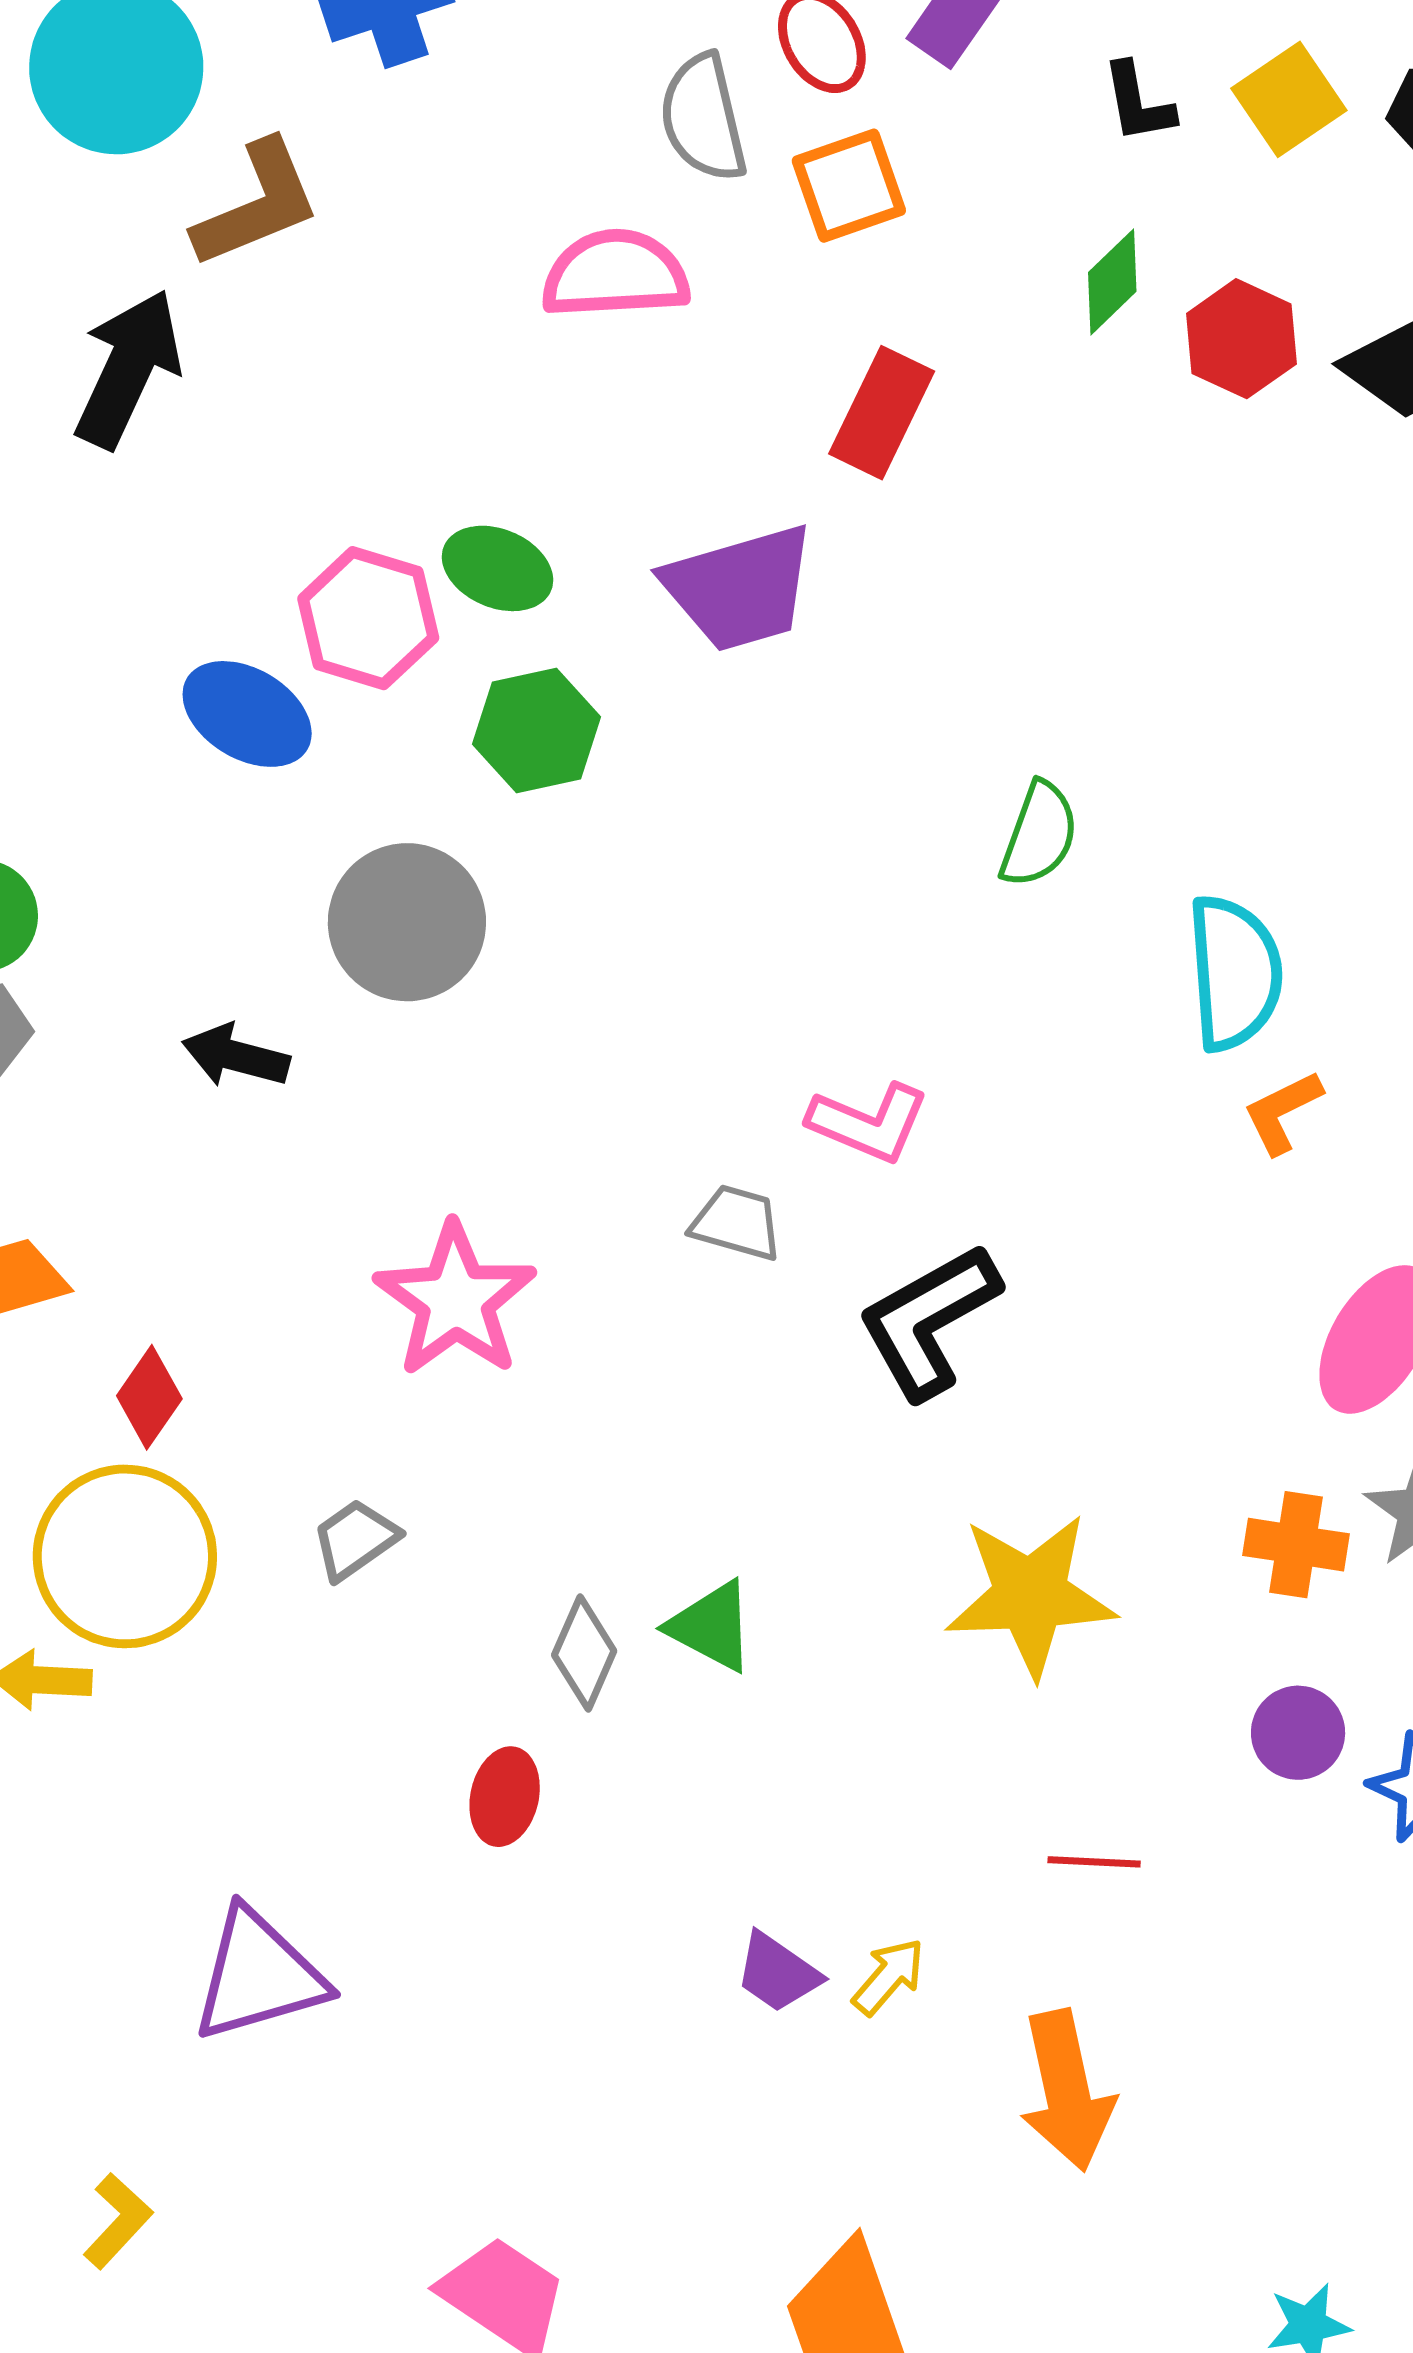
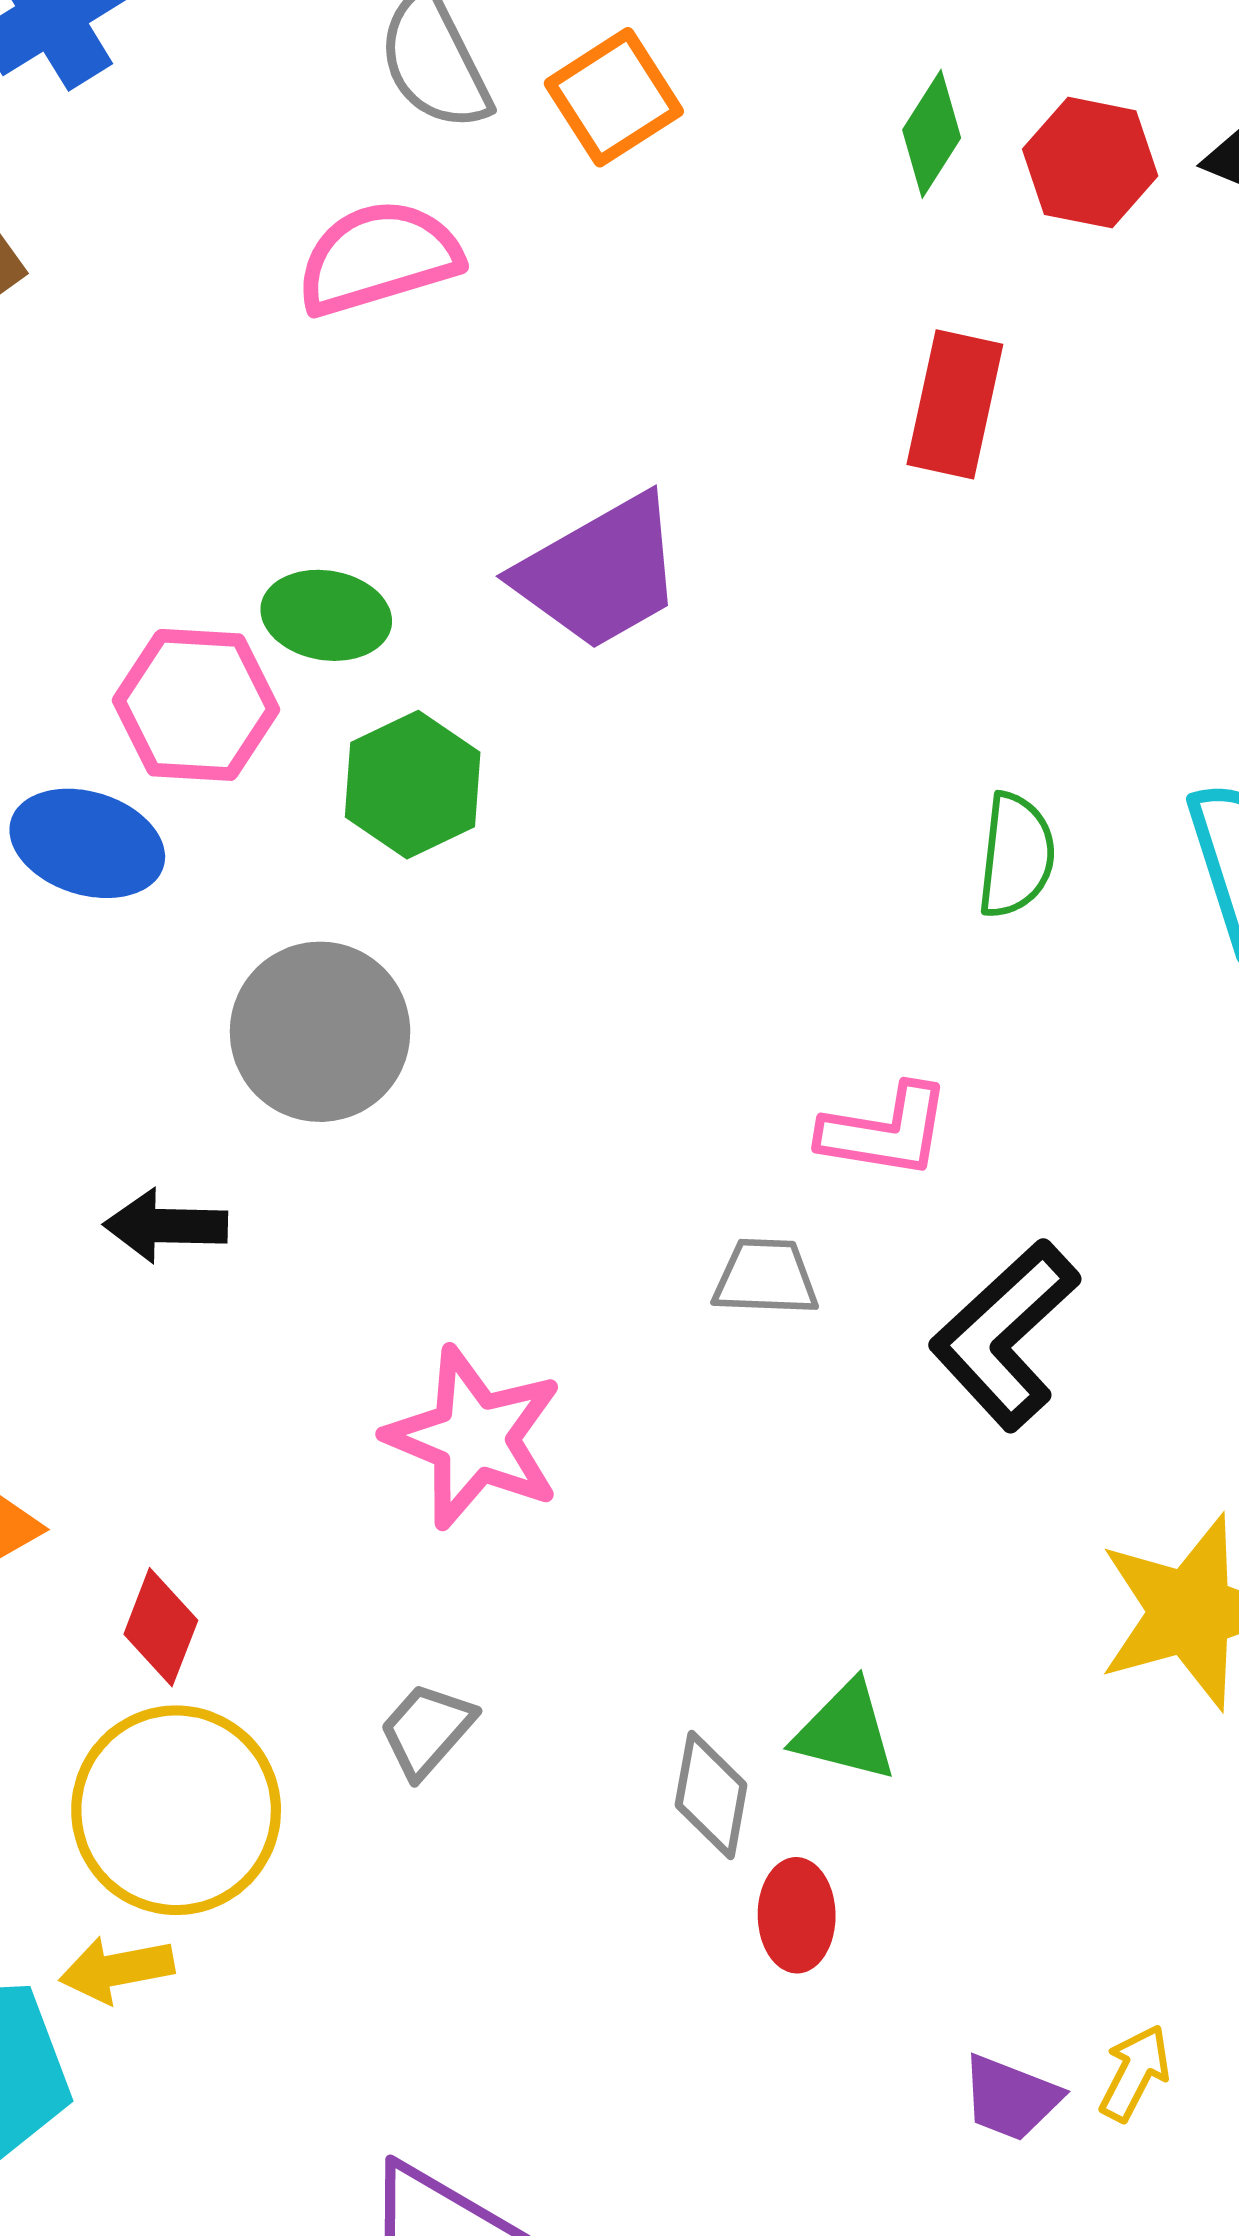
red rectangle: (882, 413) -> (955, 404), moved
green semicircle: (1039, 835) -> (1016, 855), moved
red ellipse: (505, 1797) -> (797, 1915), moved

